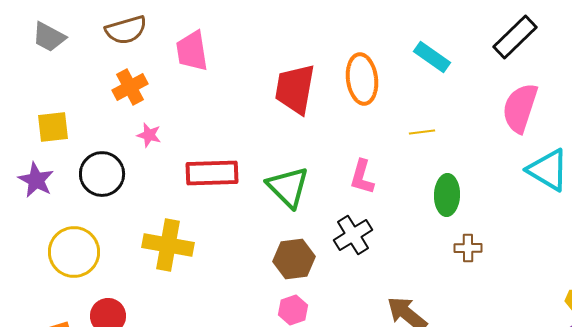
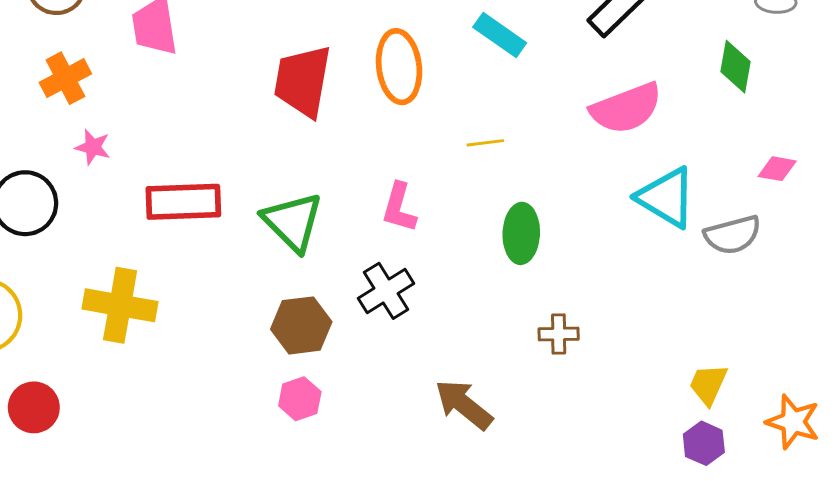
pink semicircle: (520, 108) -> (626, 108), turned -129
brown cross: (468, 248) -> (559, 334), moved

